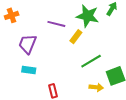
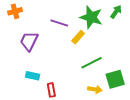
cyan rectangle: (29, 70) -> (33, 76), moved

